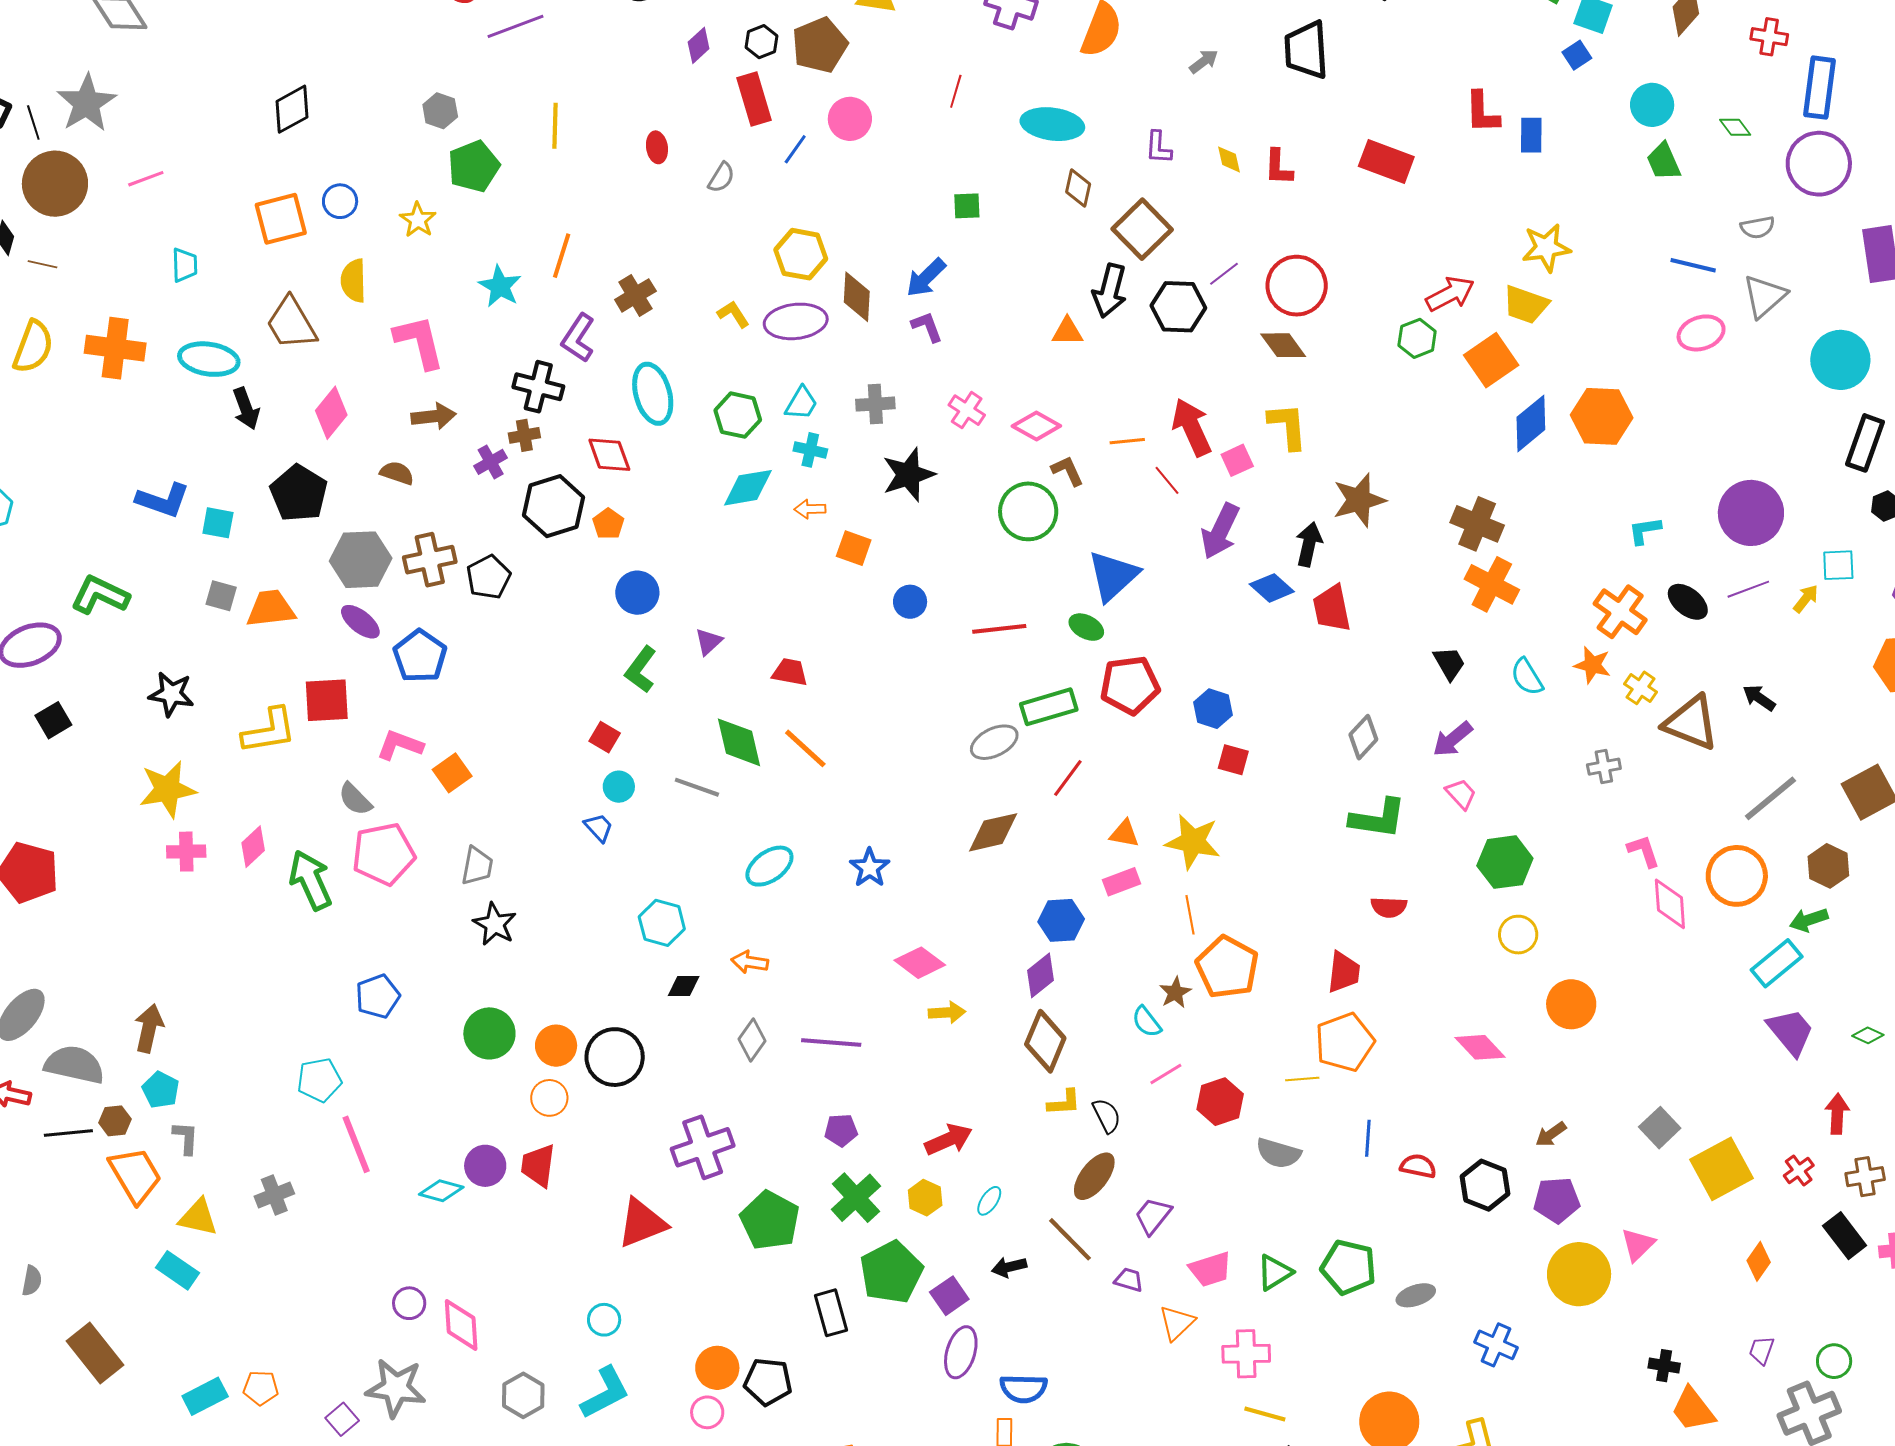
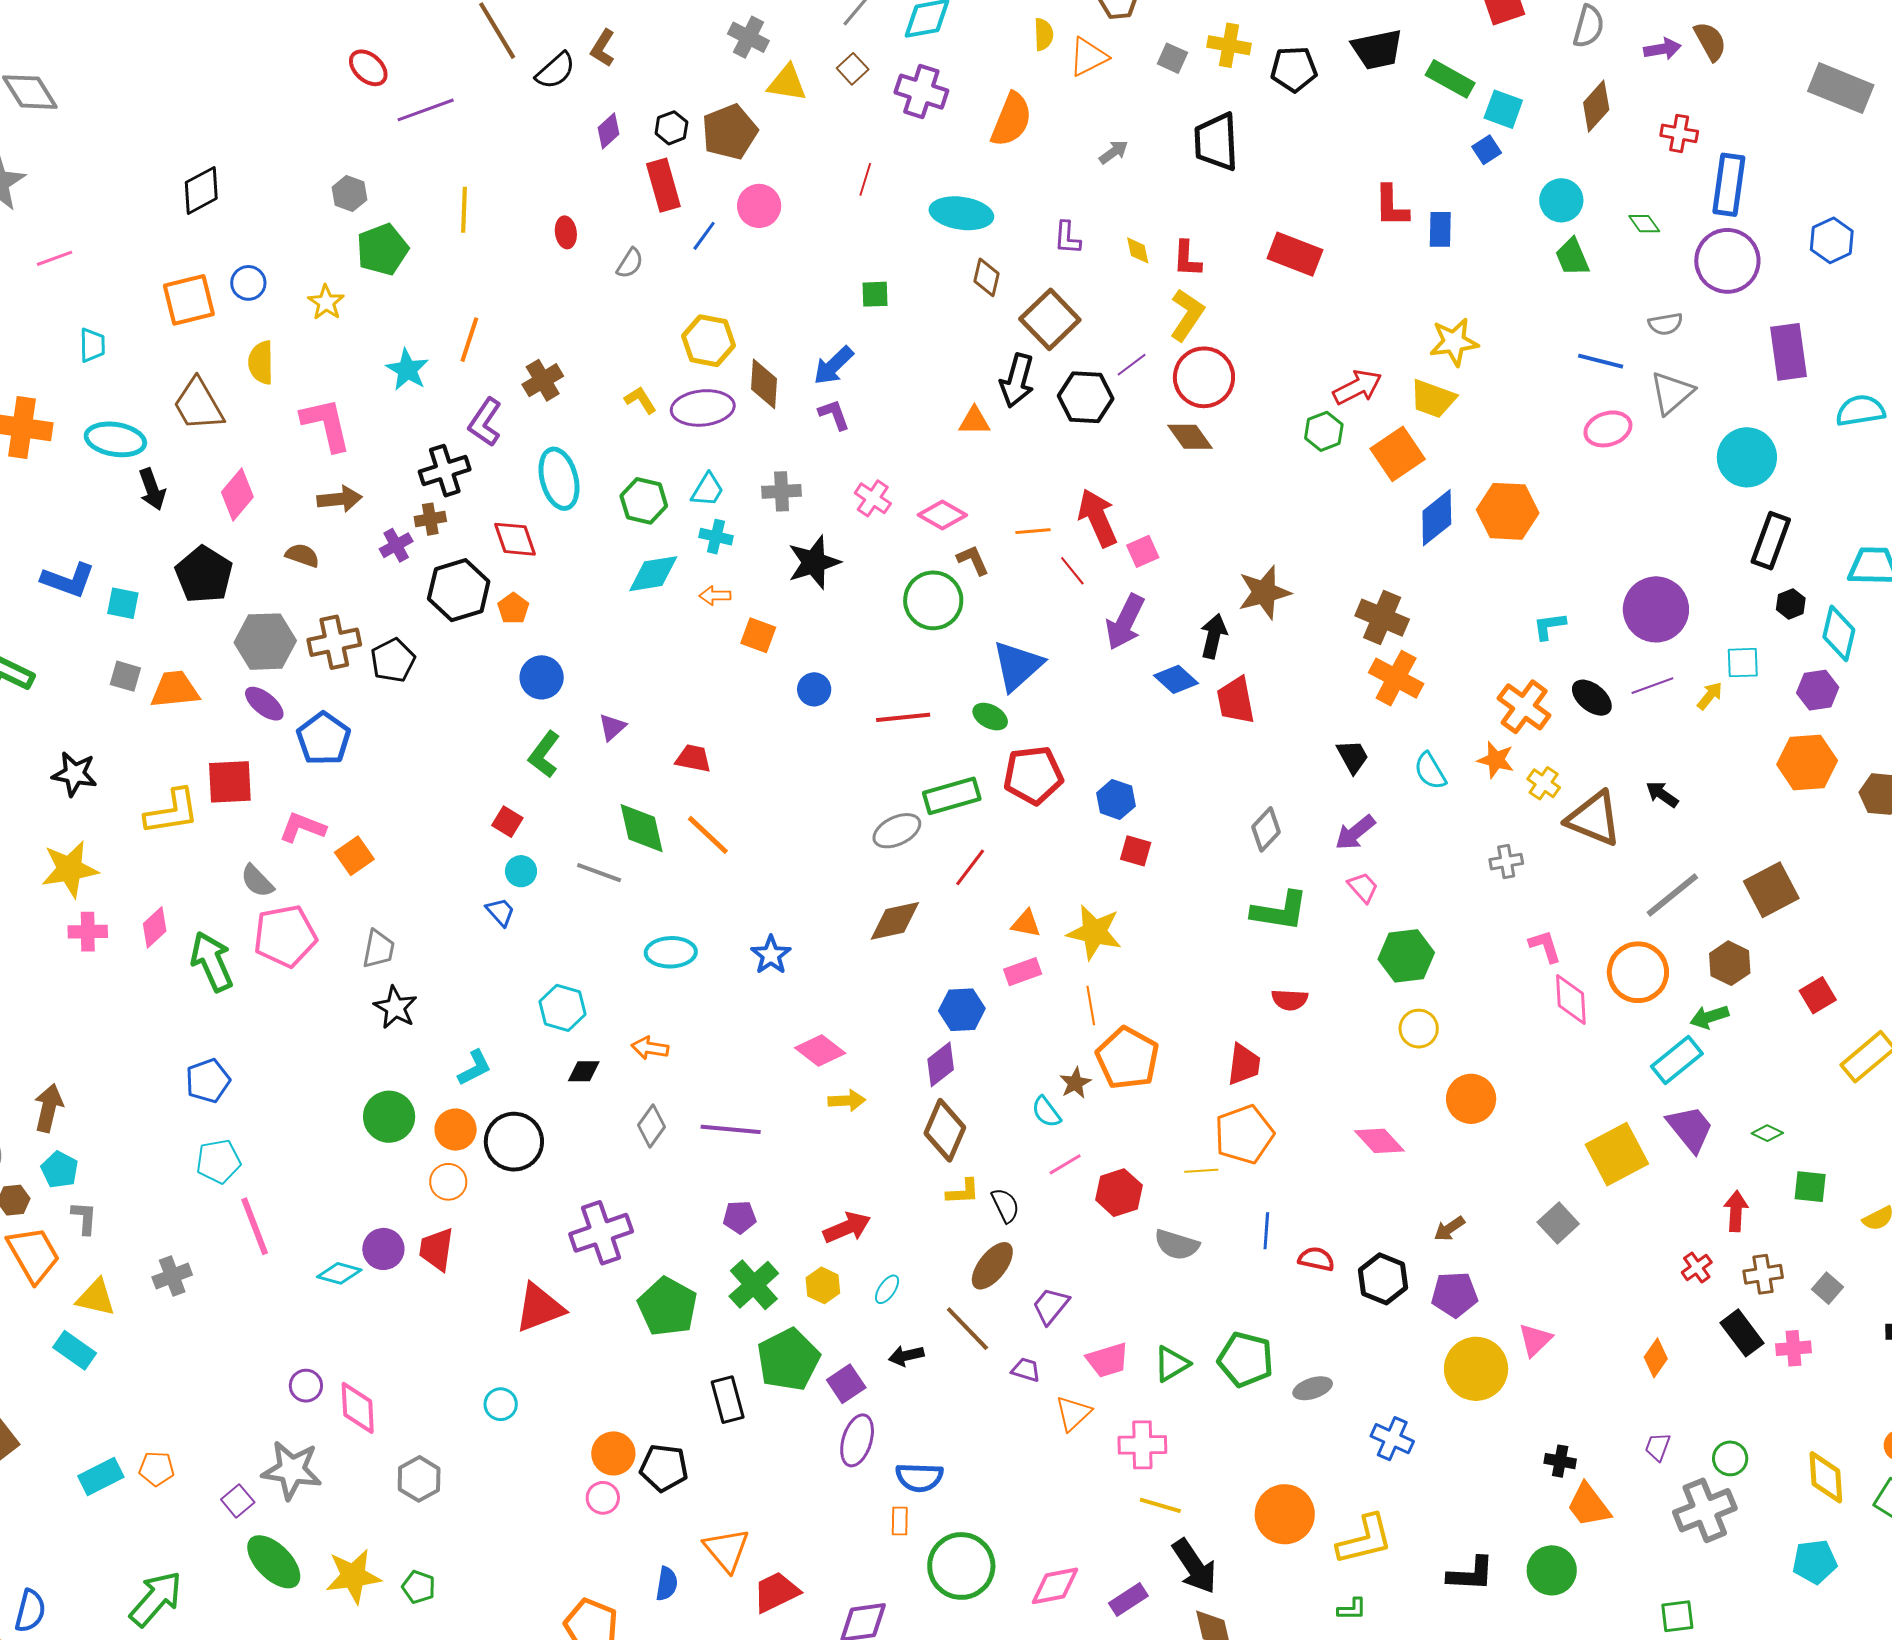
black cross: (538, 387) -> (445, 471), turned -33
yellow L-shape: (1288, 426) -> (1187, 315), moved, turned 38
cyan ellipse: (769, 866) -> (671, 952), turned 33
blue pentagon: (378, 996) -> (208, 1081), moved
yellow square: (1722, 1169) -> (1617, 1154), moved
cyan L-shape: (605, 1393) -> (474, 1068), moved, size x0.7

